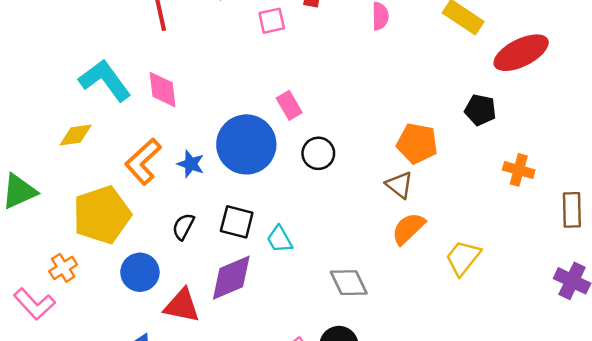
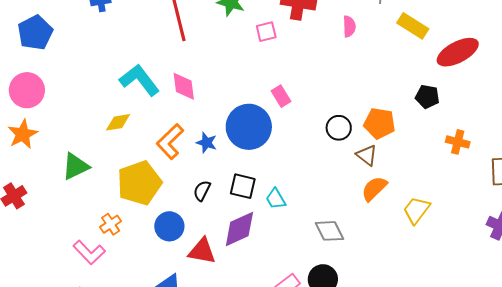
black circle: (318, 153) -> (339, 128), moved

